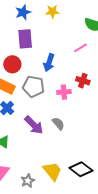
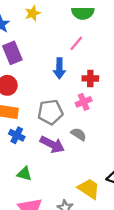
blue arrow: (49, 63) -> (59, 68), moved
gray pentagon: (33, 87) -> (50, 112), moved
pink cross: (64, 92) -> (84, 102), moved

